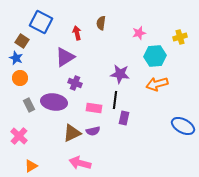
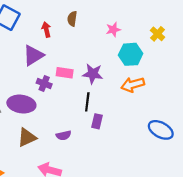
yellow cross: (180, 37) -> (158, 34), turned -32
pink rectangle: (94, 108) -> (65, 73), moved
brown triangle: (72, 133) -> (27, 137), moved

